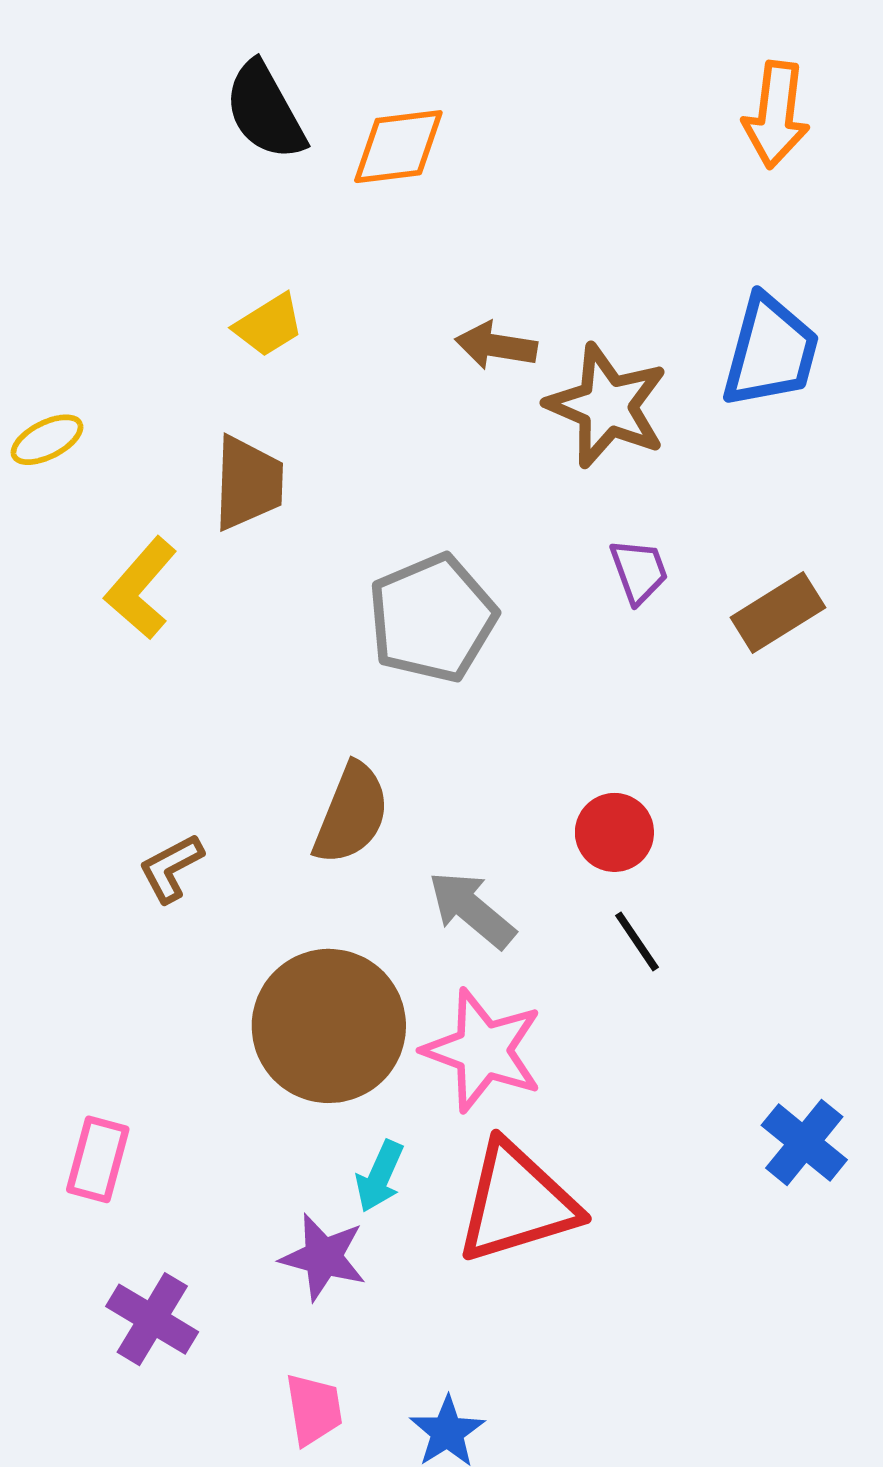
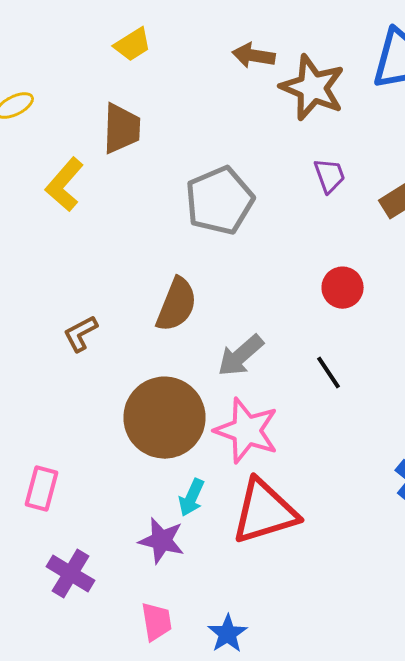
red circle: (614, 832) -> (342, 288), moved
gray arrow: (472, 909) -> (240, 356), turned -81

